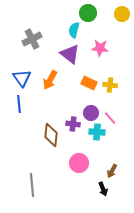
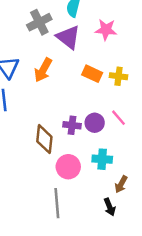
gray cross: (32, 39) -> (39, 22), moved
purple circle: (91, 113) -> (95, 123), moved
cyan cross: (97, 132) -> (102, 159), moved
pink circle: (79, 163) -> (68, 167), moved
gray line: (32, 185) -> (57, 203), moved

